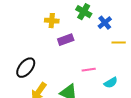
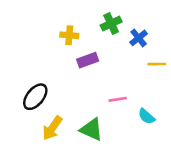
green cross: (84, 12) -> (111, 24), turned 35
cyan semicircle: (111, 83) -> (146, 116), turned 72

